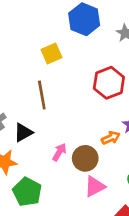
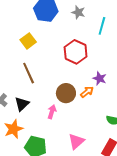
brown circle: (85, 158) -> (66, 93), moved
pink triangle: (95, 186) -> (76, 141), moved

